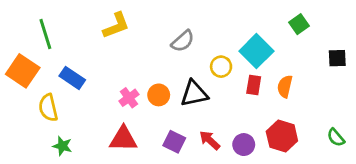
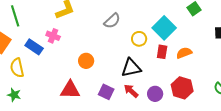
orange semicircle: (285, 86) -> (184, 53), turned 56
black triangle: (194, 94) -> (131, 68), moved
orange circle: (159, 95) -> (86, 61), moved
pink cross: (129, 98) -> (53, 36), moved, turned -32
green star: (62, 146) -> (14, 95), moved

